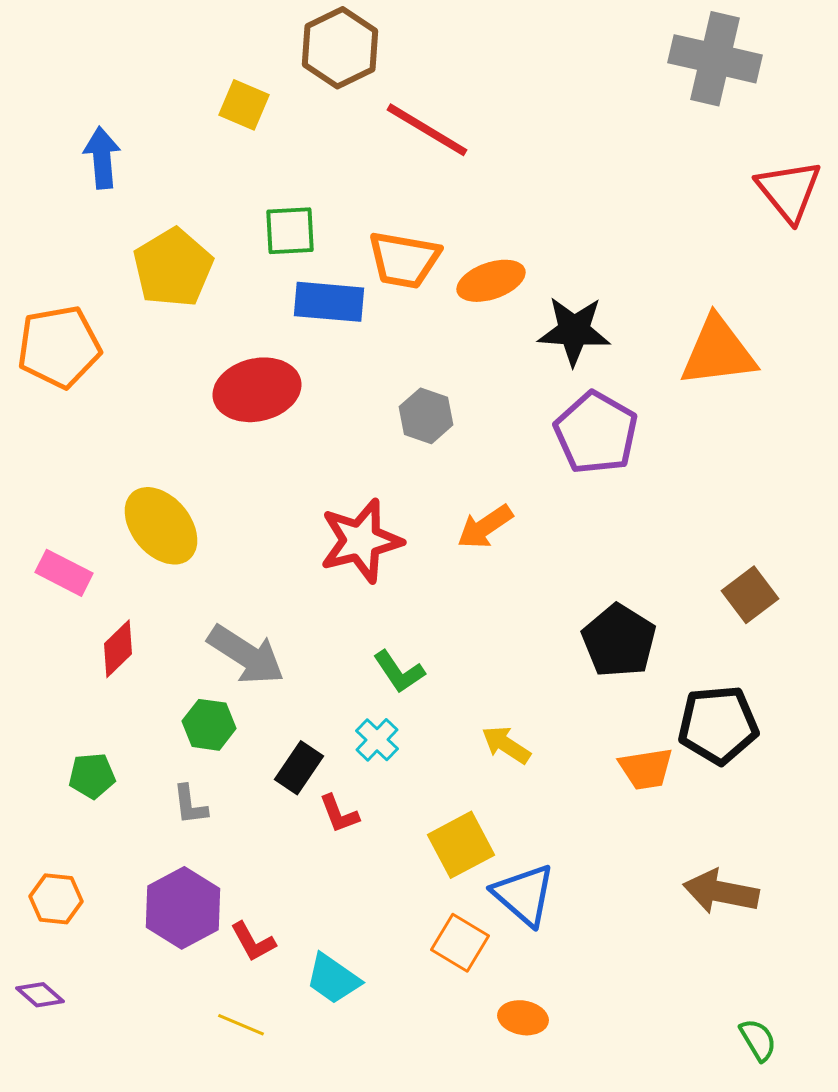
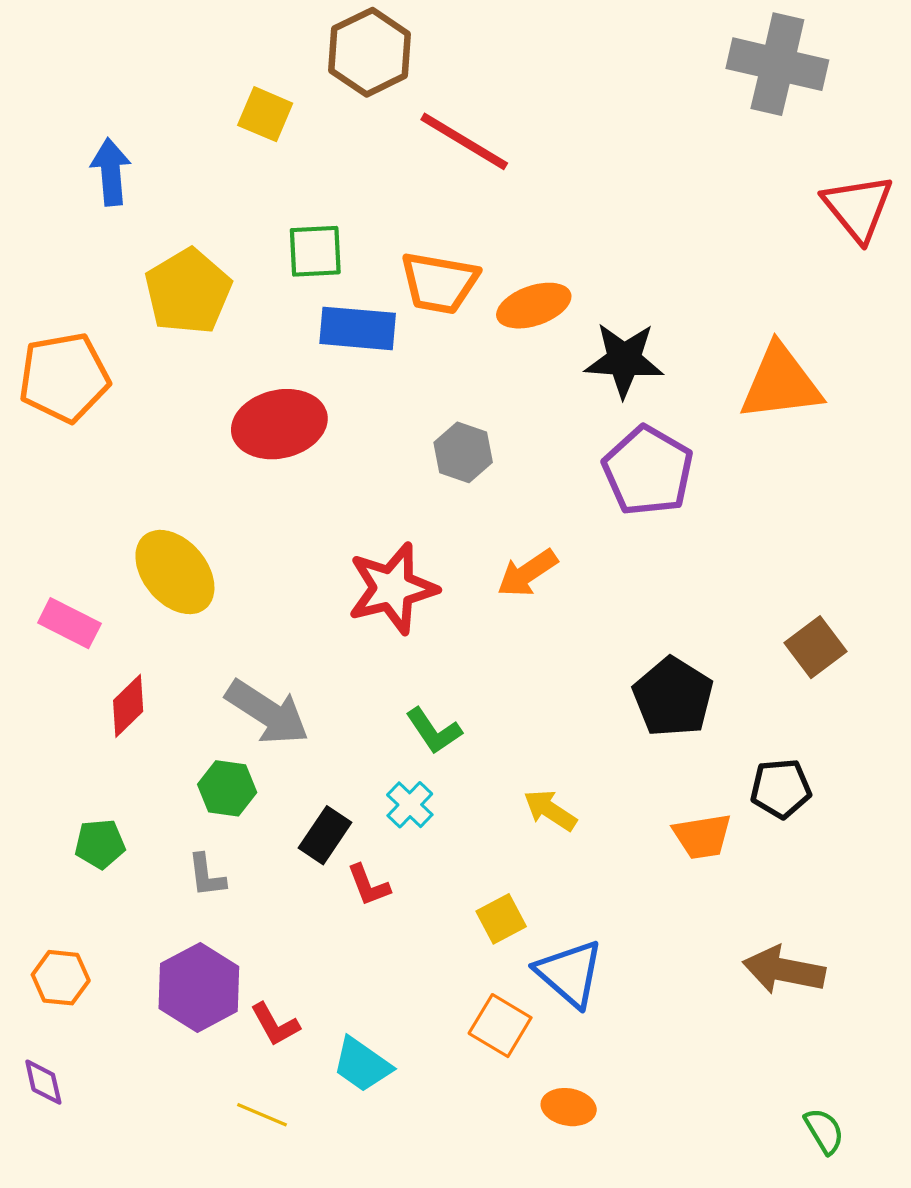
black pentagon: (718, 725) -> (781, 788), size x0.7
yellow square: (461, 845) -> (501, 919), size x0.7
purple diamond: (40, 995) -> (43, 1082), turned 36

